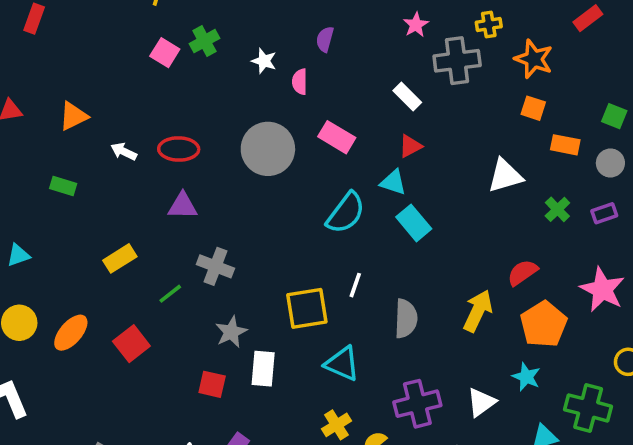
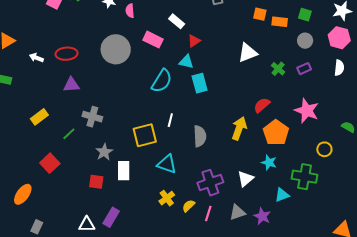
white rectangle: (407, 97) -> (177, 21), moved
orange rectangle: (565, 145) -> (280, 22), moved
cyan rectangle: (414, 223) -> (200, 83), turned 30
orange ellipse: (71, 333) -> (23, 194), moved

